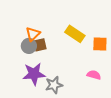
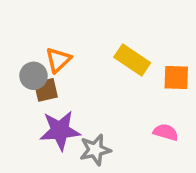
brown square: (40, 45) -> (46, 90), moved
gray circle: (29, 46) -> (33, 76), moved

